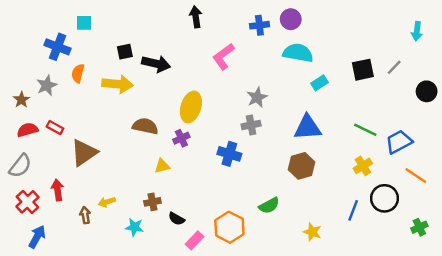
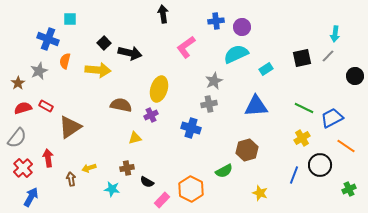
purple circle: (291, 19) -> (242, 27), moved
cyan arrow: (417, 31) -> (335, 34), moved
black square: (125, 52) -> (104, 43), turned -32
cyan semicircle: (298, 53) -> (236, 54), moved, turned -35
brown hexagon: (302, 166) -> (247, 150), moved

